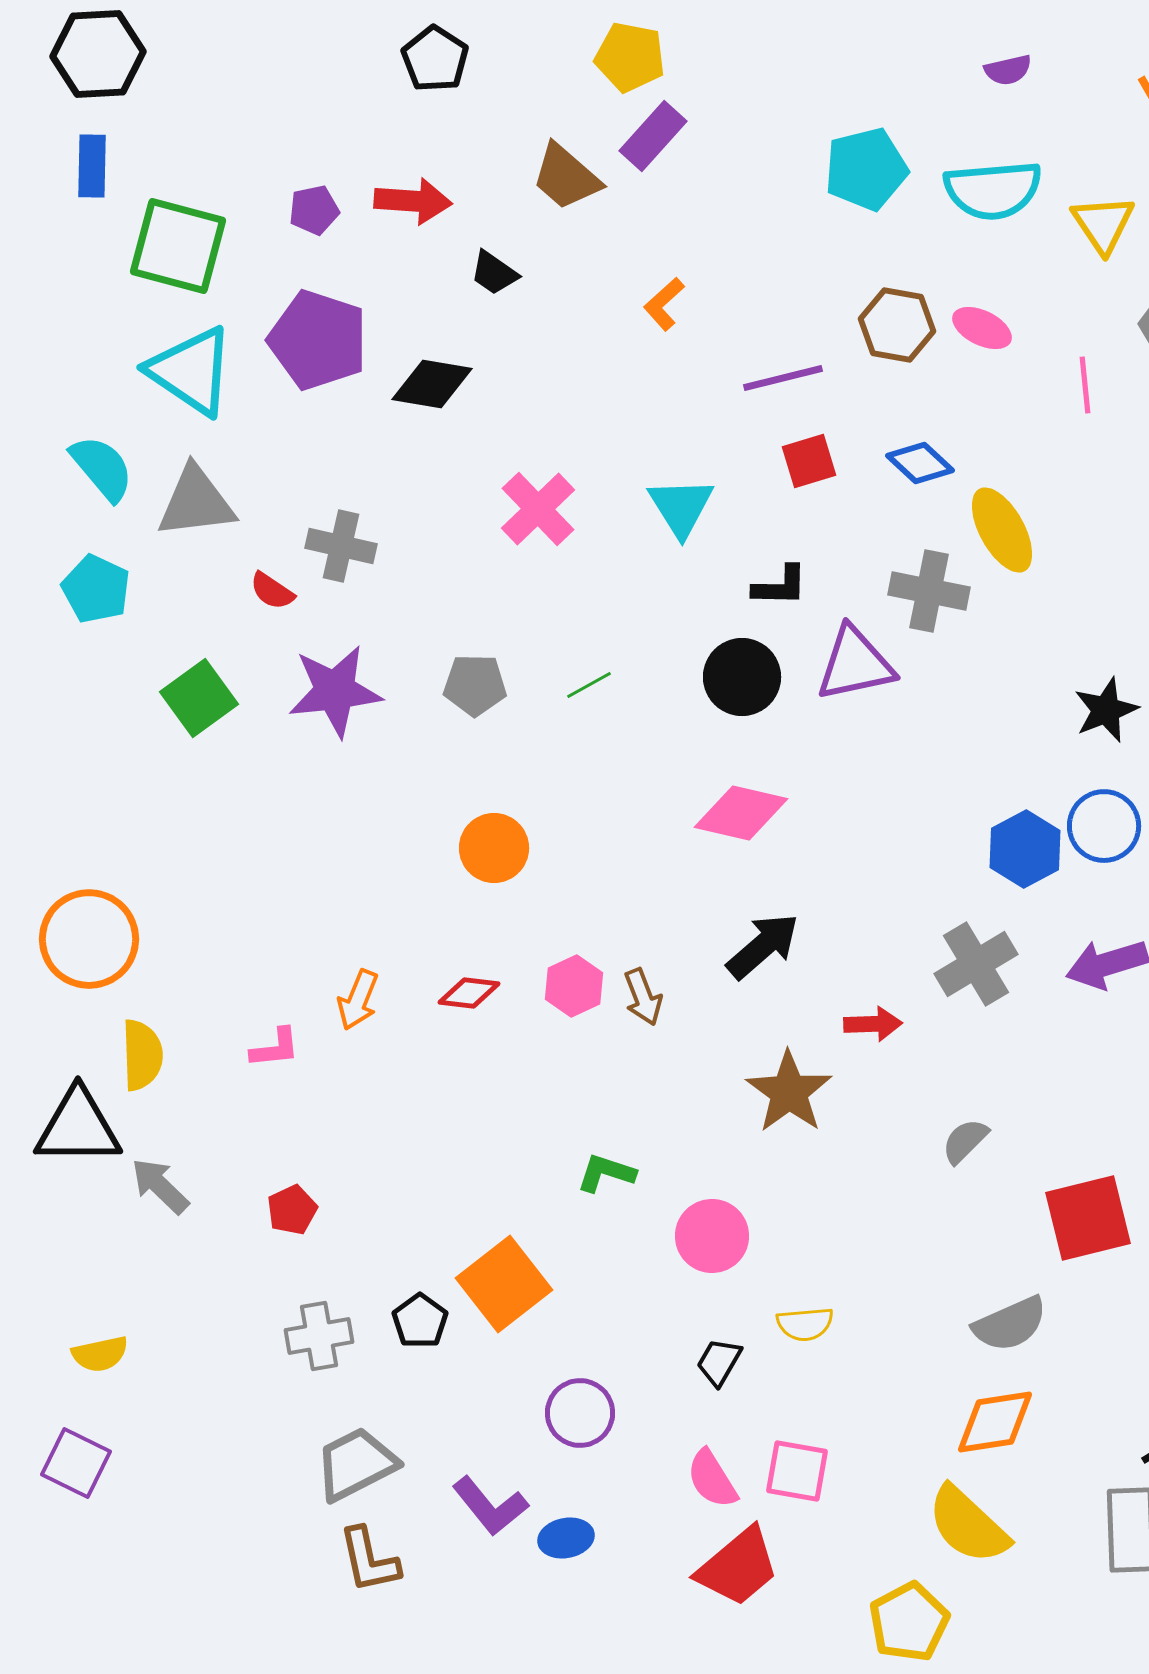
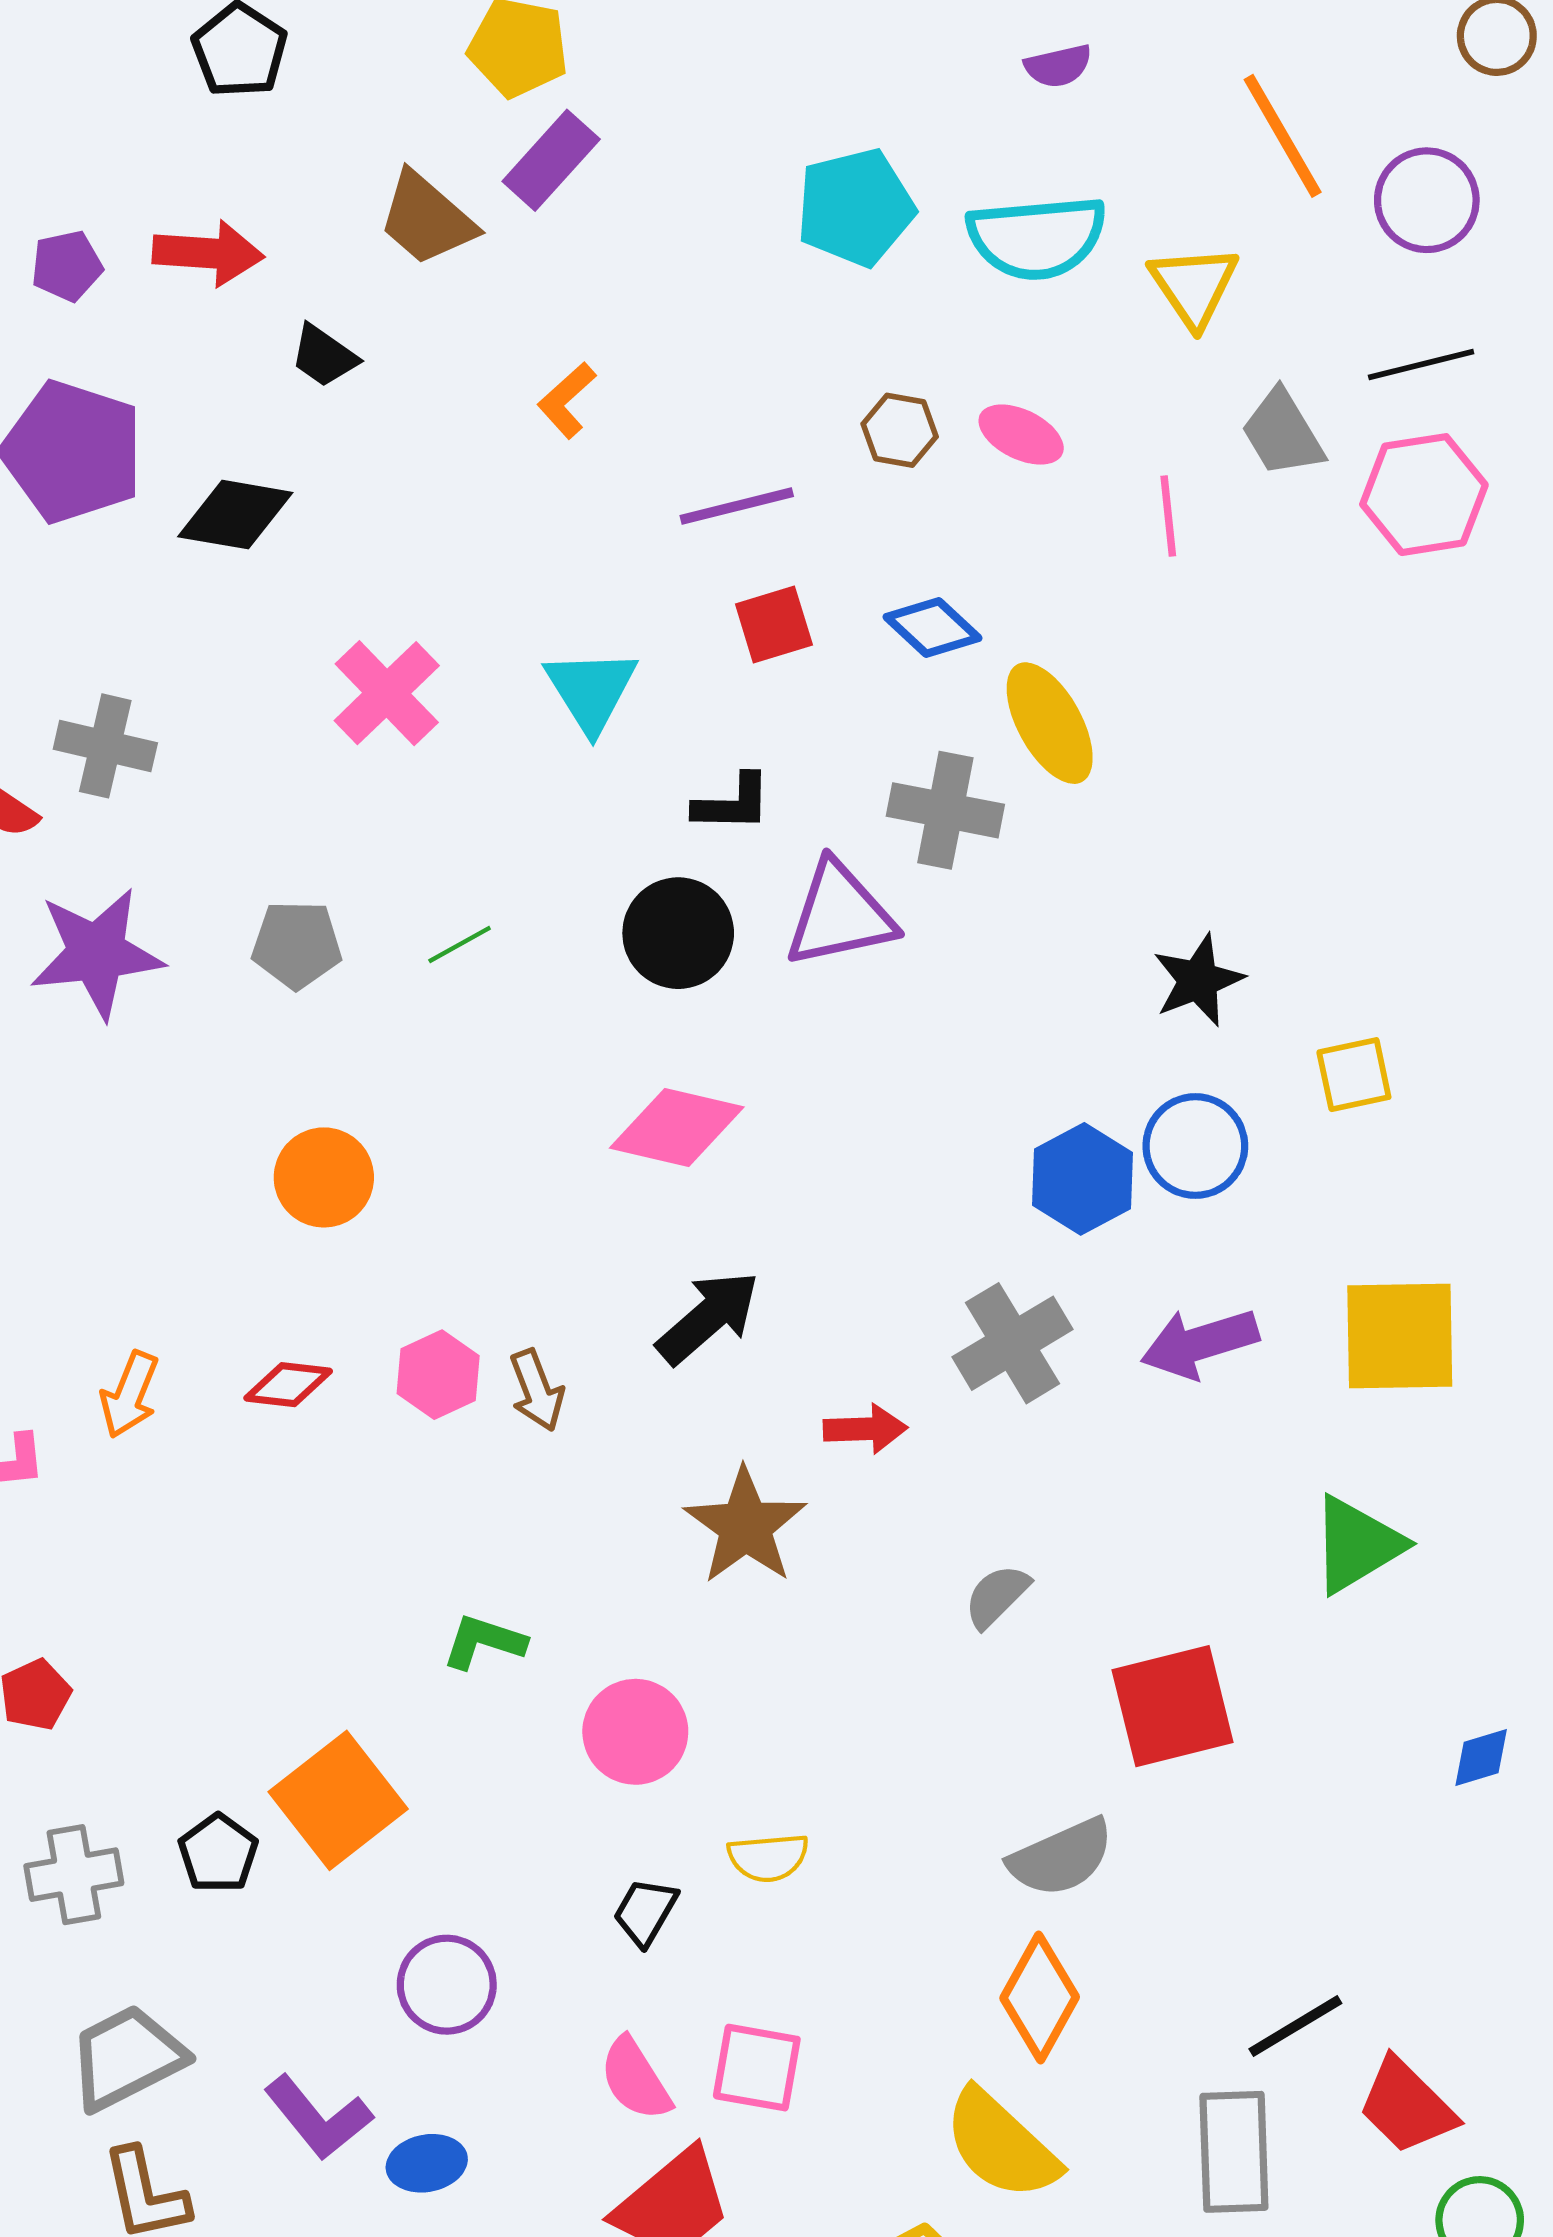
brown hexagon: (897, 325) -> (900, 430), size x0.7
orange diamond: (995, 1422) -> (1040, 1998), turned -52

